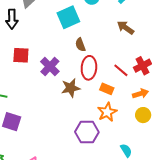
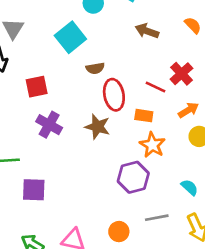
brown semicircle: (80, 45) -> (95, 68), turned -64
red square: (21, 55) -> (37, 87), moved
purple cross: (50, 66) -> (49, 125), moved
brown star: (71, 88) -> (97, 127), turned -30

